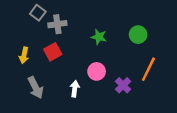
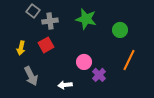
green star: (99, 37) -> (86, 19), moved, size x1.5
purple cross: (123, 85) -> (99, 75), moved
white arrow: (75, 89) -> (65, 85), moved, turned -104

